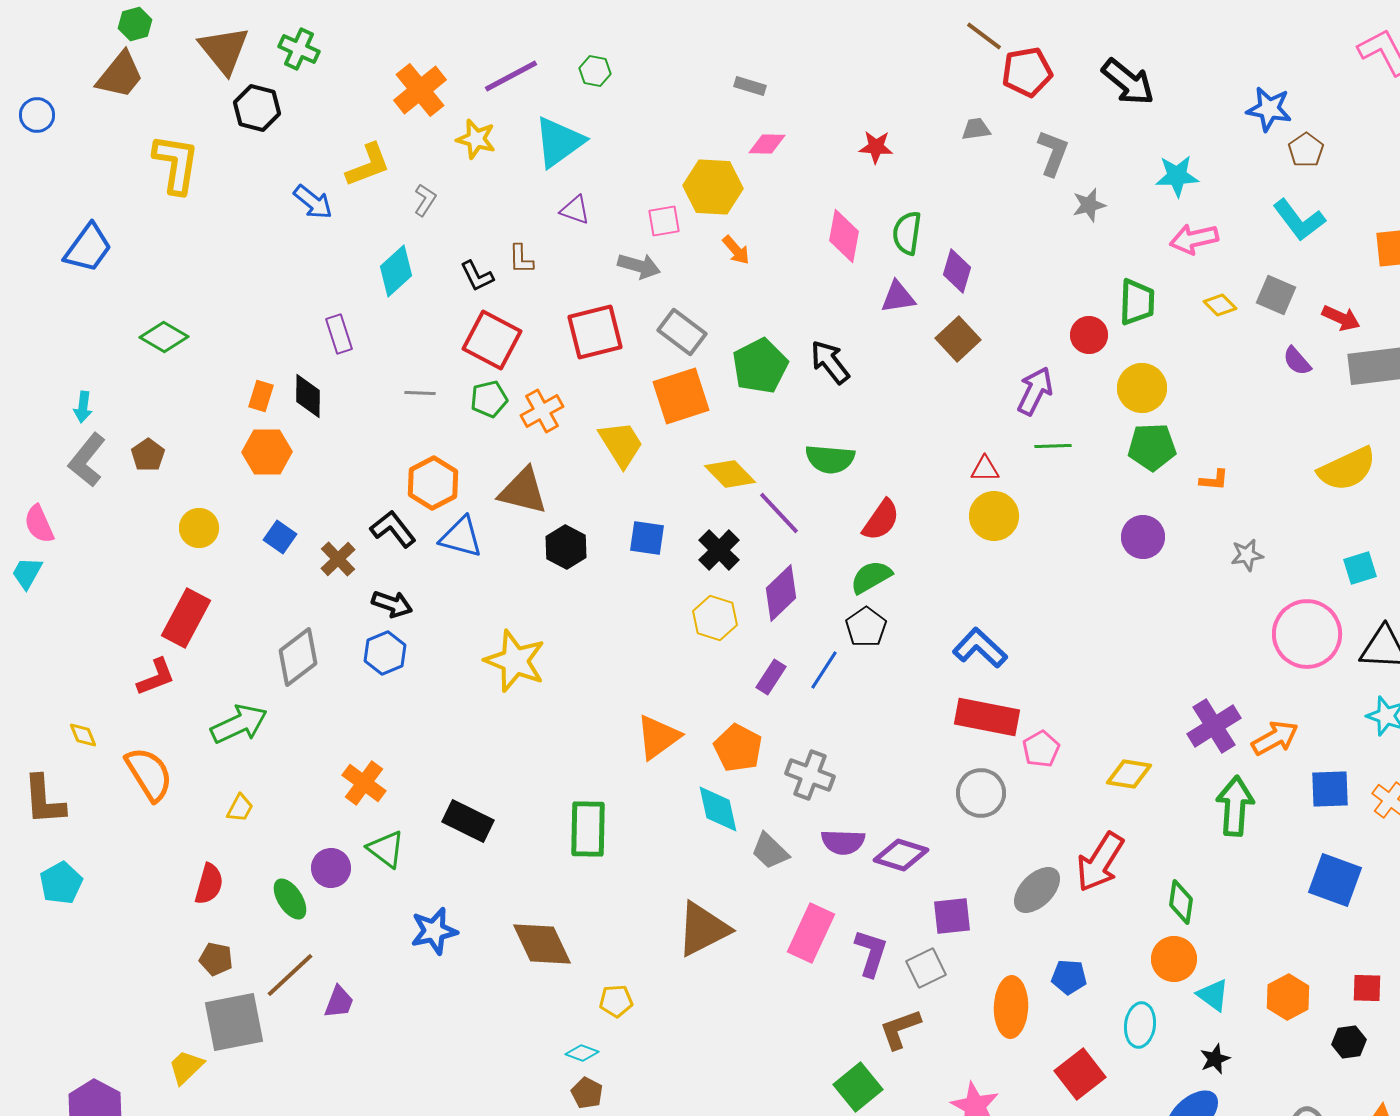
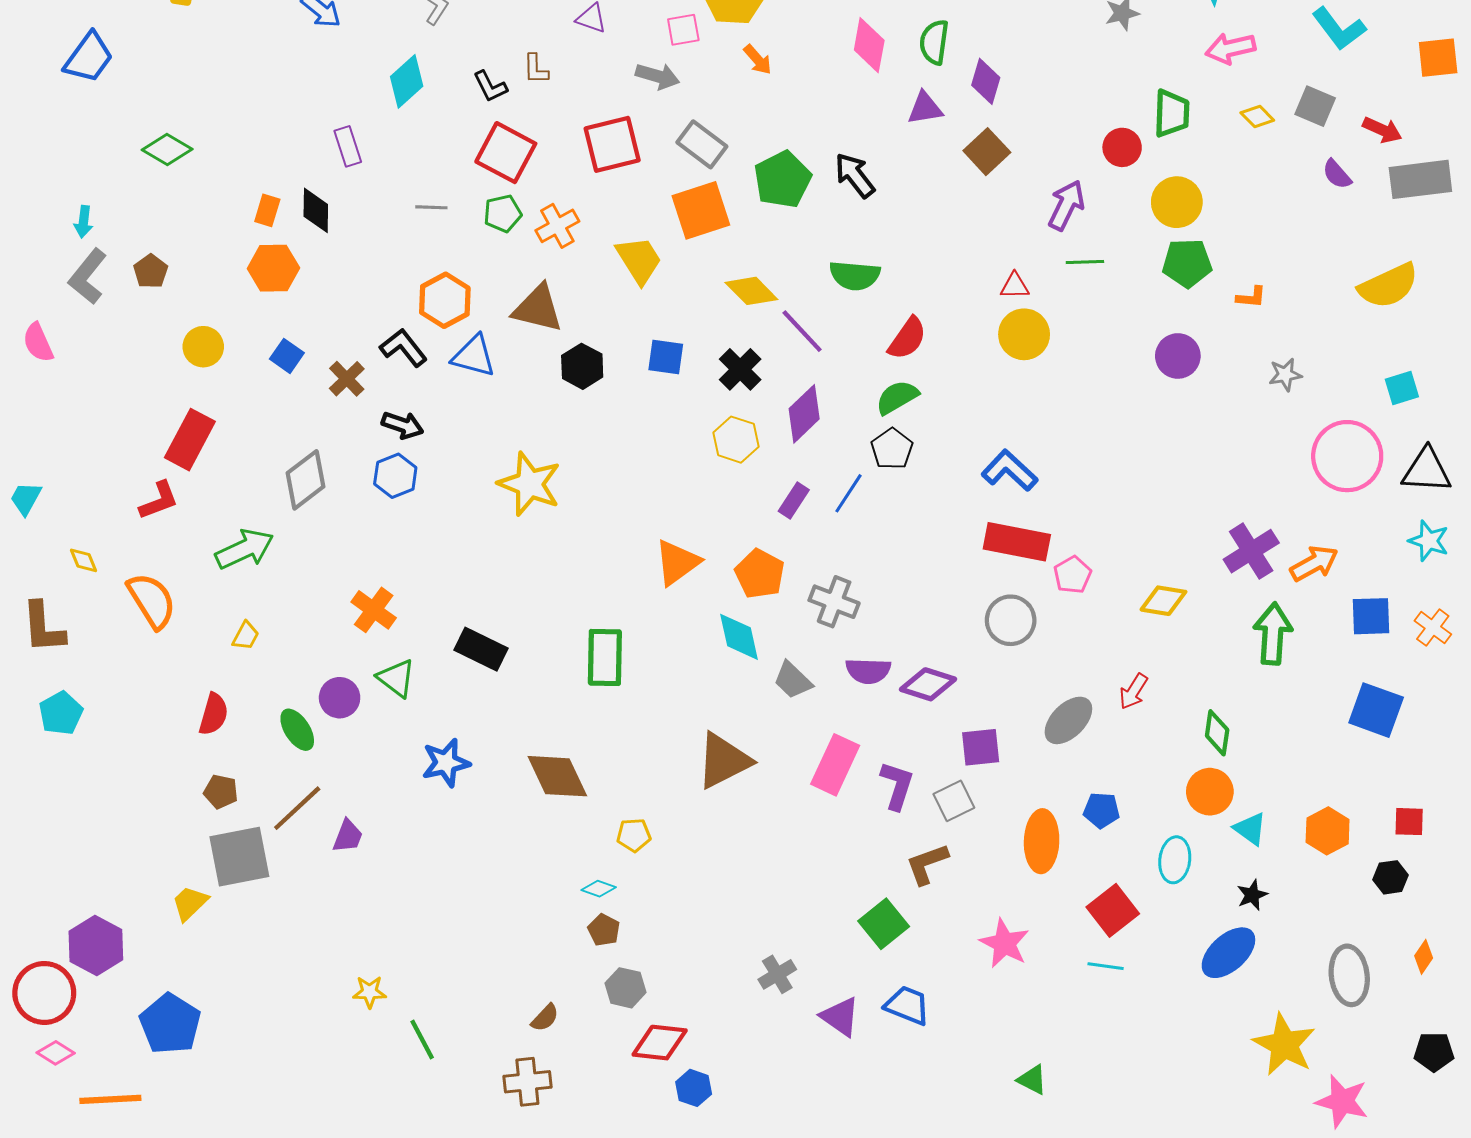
cyan trapezoid: (27, 573) -> (26, 498), moved
red arrow: (1100, 862) -> (1133, 692), size x0.6

